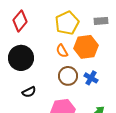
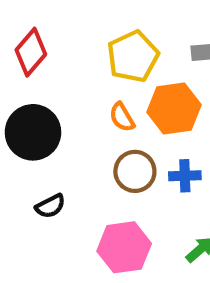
blue cross: (91, 78) -> (185, 176), turned -32

